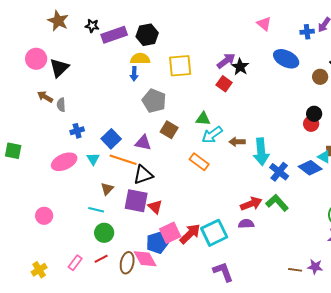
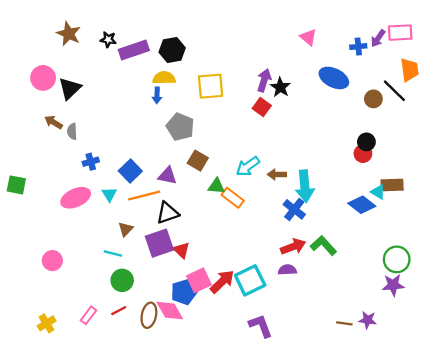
purple arrow: (226, 61) -> (264, 80), turned -36
green triangle: (203, 119) -> (216, 186), moved
orange line: (123, 160) -> (144, 195), turned -32
blue cross: (279, 172) -> (294, 209), moved
purple square: (136, 201) -> (159, 243), turned -30

